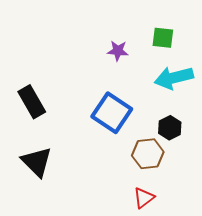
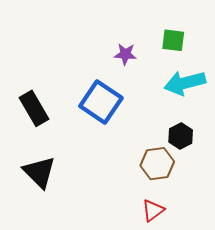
blue square: (112, 113) -> (101, 102), moved

